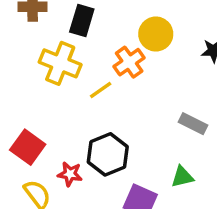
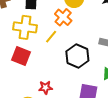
red square: (28, 147) -> (21, 56), moved
black hexagon: (108, 154) -> (77, 56), moved

